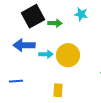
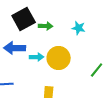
cyan star: (81, 14) -> (79, 28), moved

